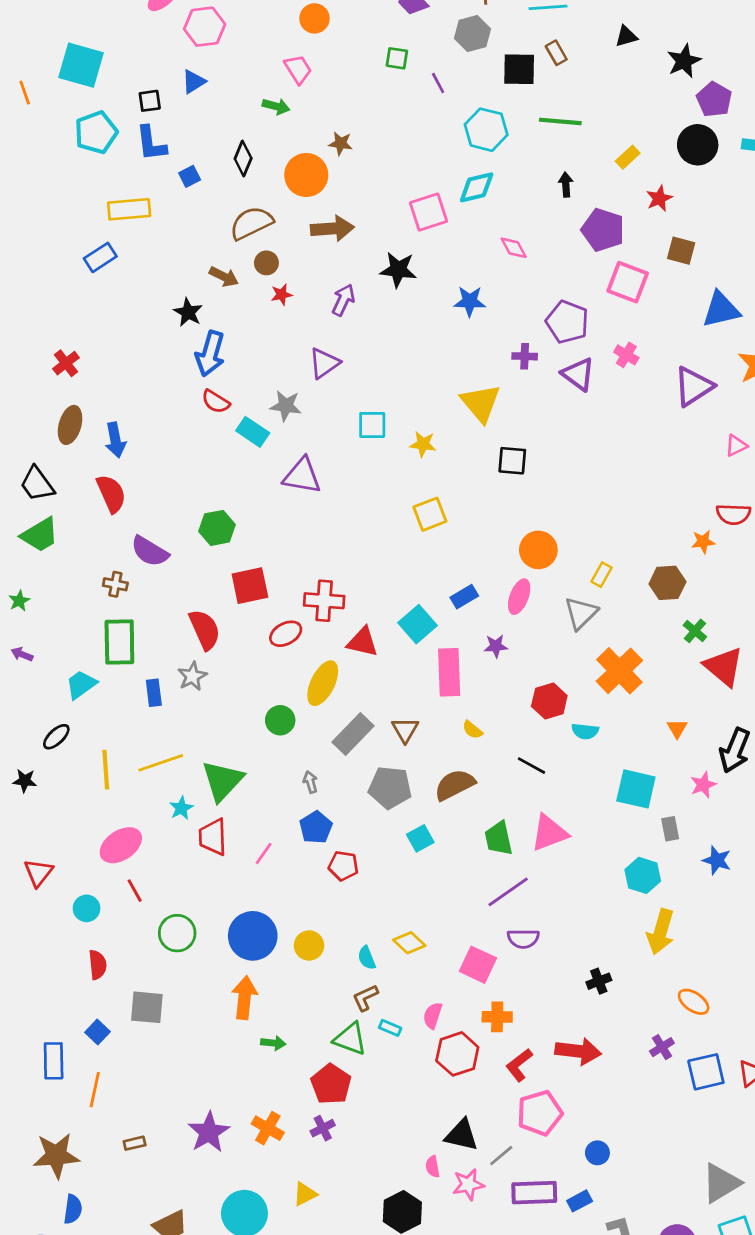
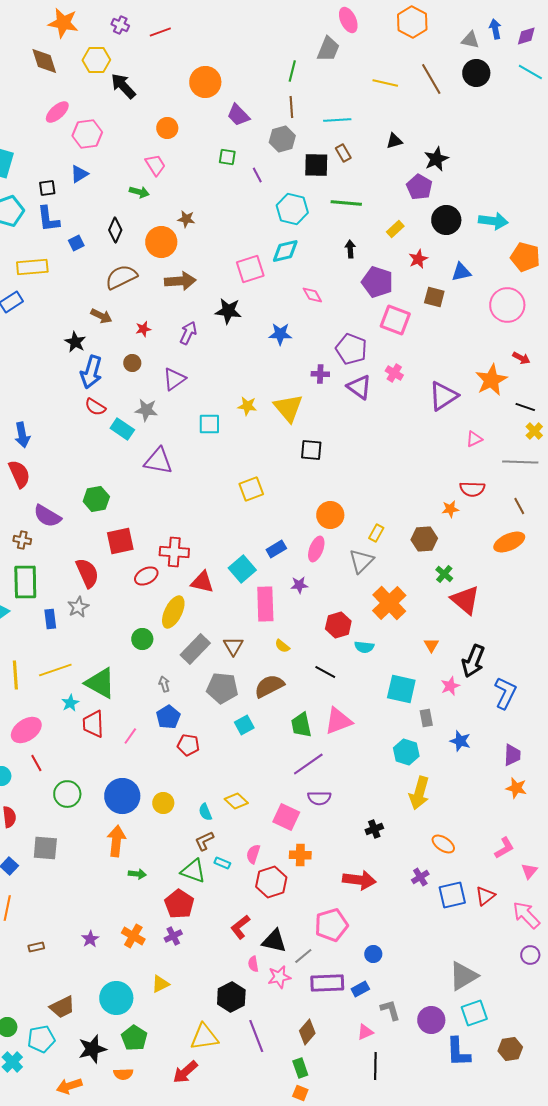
purple pentagon: (714, 99) -> (419, 187), moved
brown circle: (266, 263) -> (132, 363), moved
blue triangle: (721, 310) -> (461, 272), moved, size x0.7
yellow star: (423, 444) -> (247, 406), moved
green triangle: (222, 781) -> (100, 683), turned -44
red L-shape: (519, 1065) -> (240, 927), moved
purple star: (209, 1132) -> (90, 939), size x0.6

